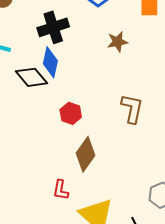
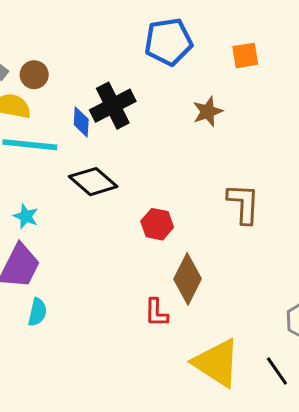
blue diamond: (50, 62) -> (81, 122), moved, size x0.7
red L-shape: (61, 190) -> (156, 313), moved

